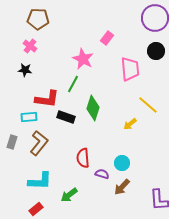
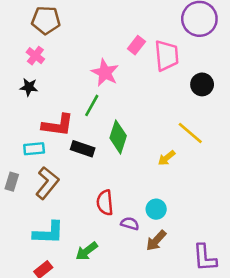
black circle: (156, 51) -> (202, 84), moved
pink trapezoid: (130, 69) -> (167, 56), moved

